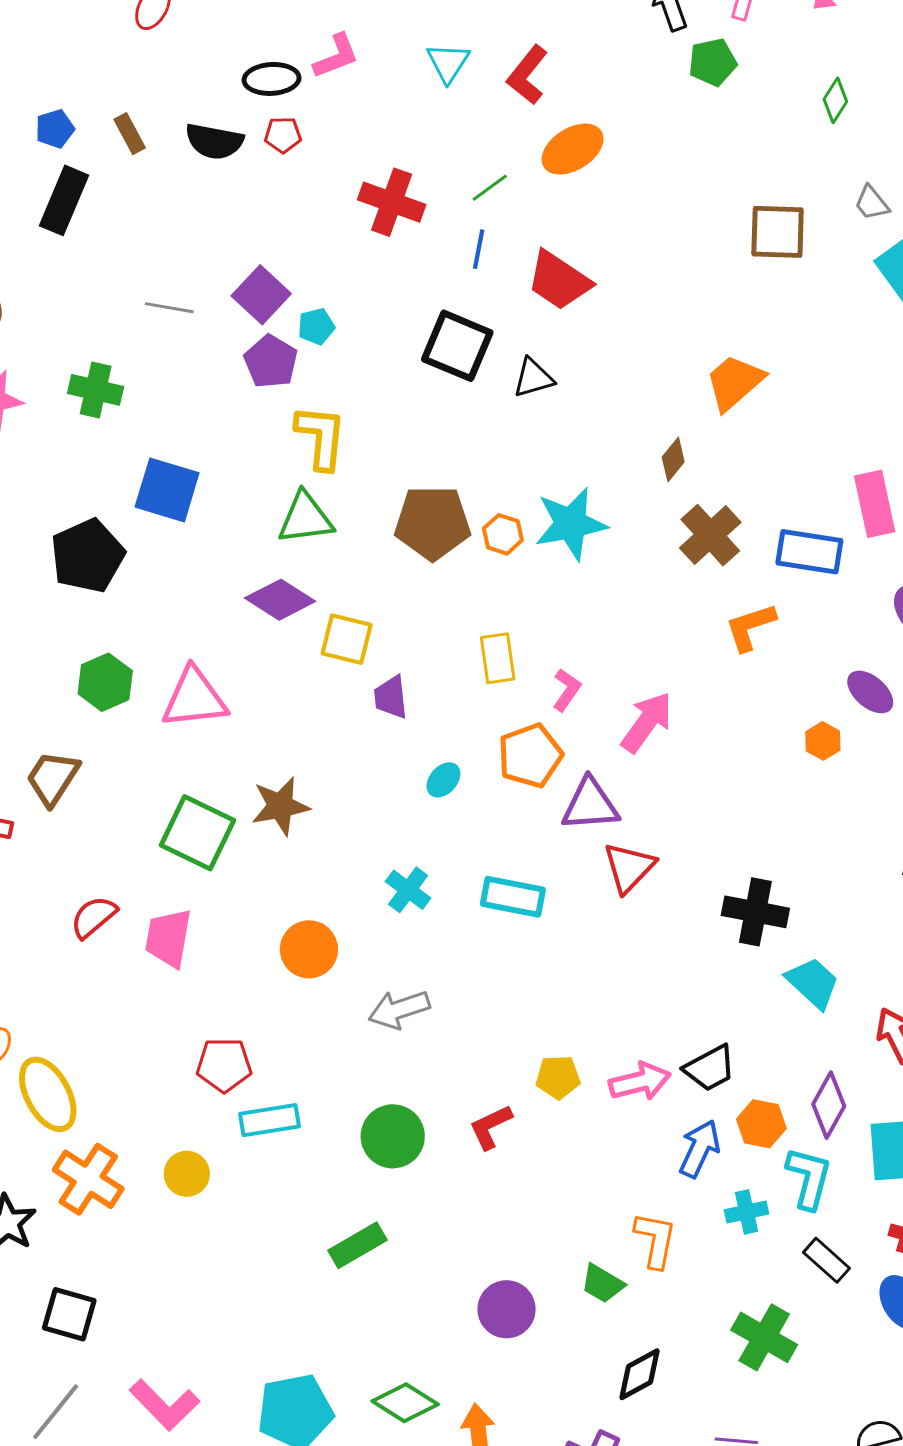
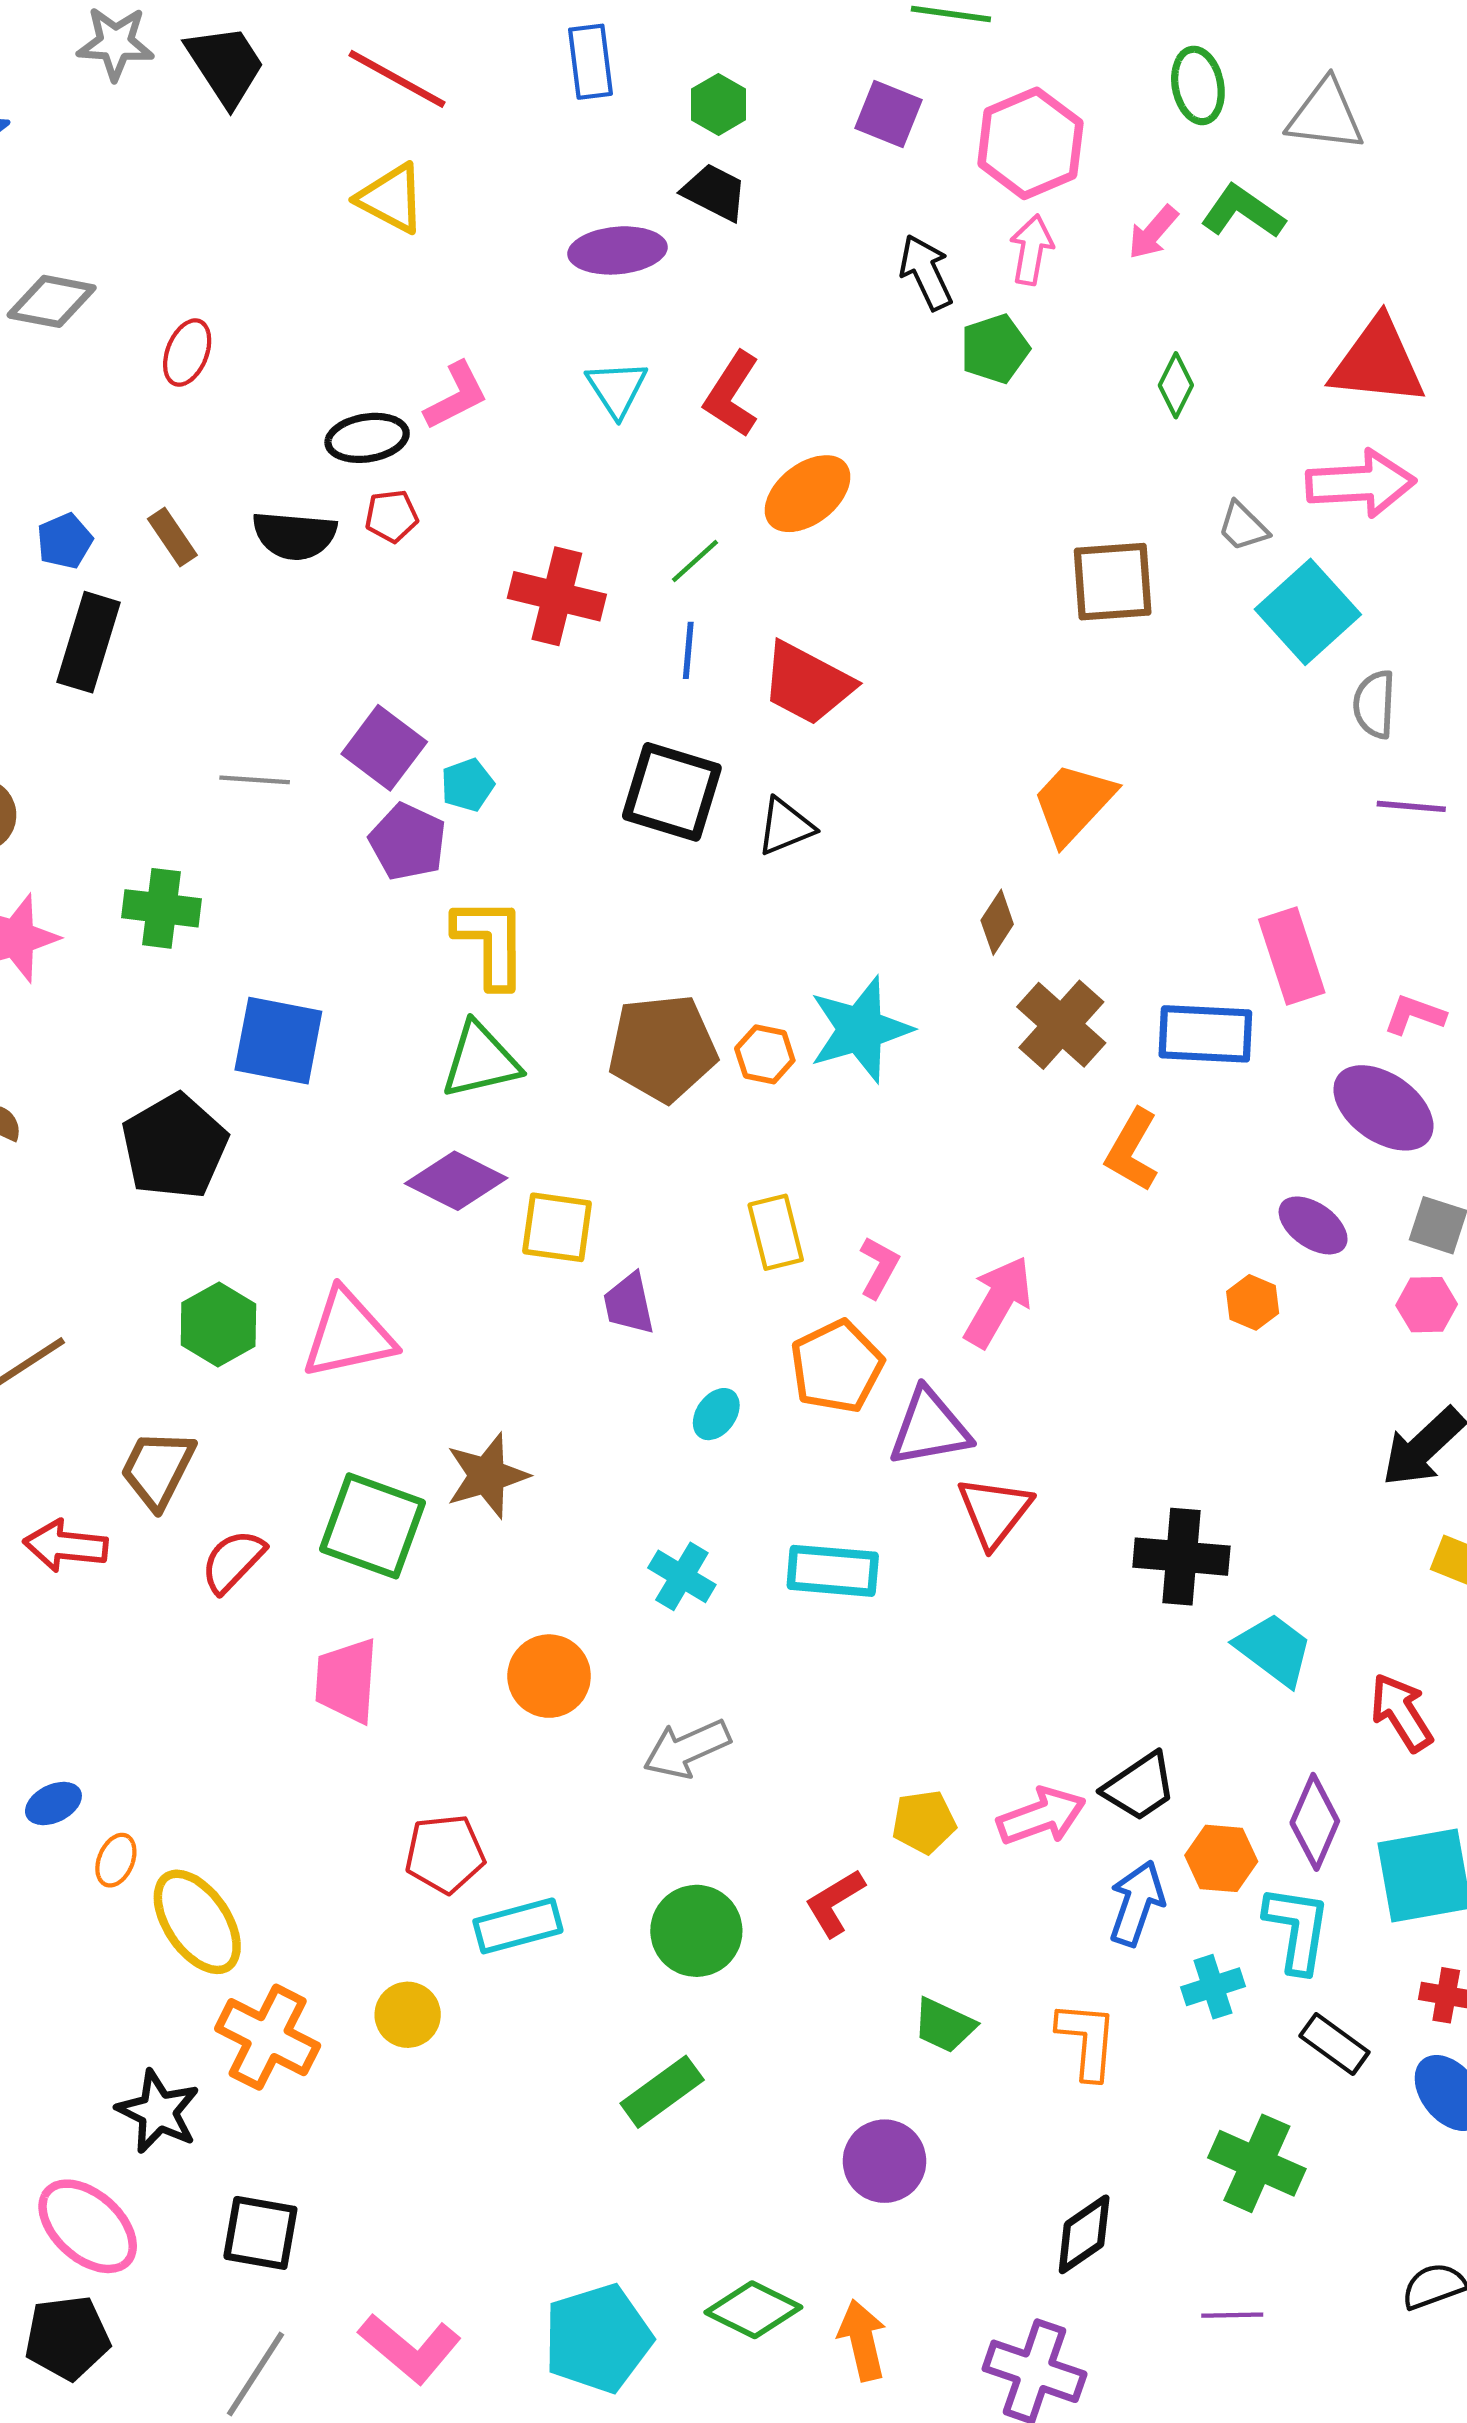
orange L-shape: (750, 627) -> (1132, 1150), turned -36
red semicircle: (94, 917) -> (233, 1561), moved
green trapezoid: (602, 1284) -> (944, 2025), moved

